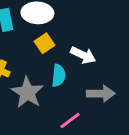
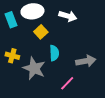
white arrow: (83, 55) -> (68, 16), moved

